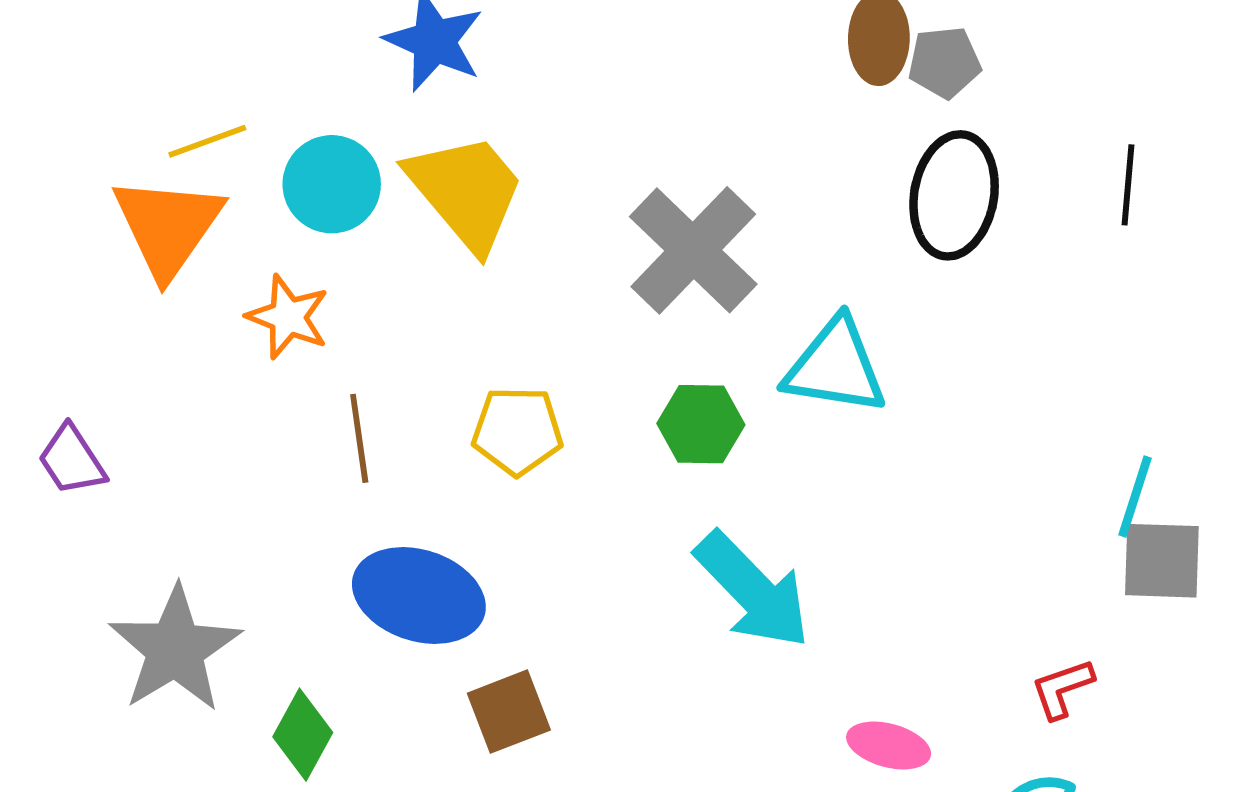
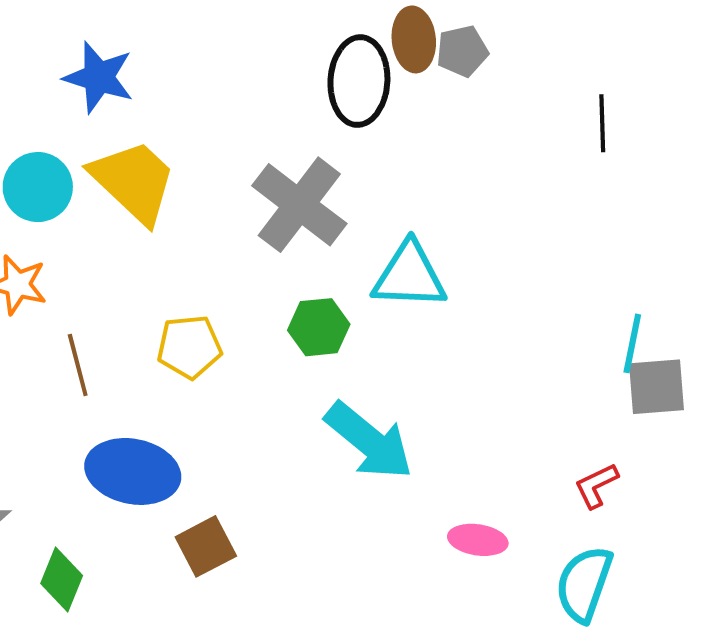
black ellipse: (954, 195) -> (359, 81), moved

